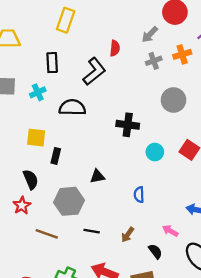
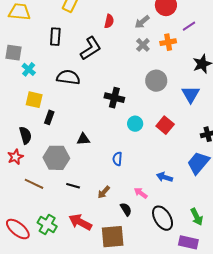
red semicircle: (115, 48) -> (109, 21), moved
gray cross: (154, 61) -> (143, 45), turned -32
cyan cross: (38, 92) -> (29, 69), moved, turned -32

